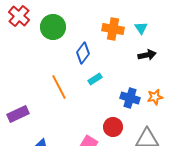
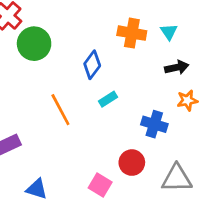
green circle: (53, 27) -> (34, 44), moved
orange star: (155, 97) -> (187, 100), moved

